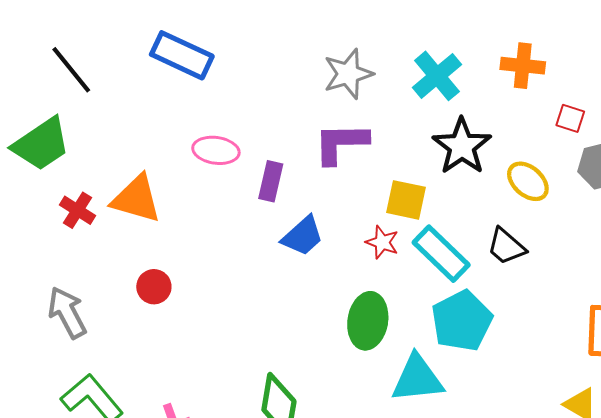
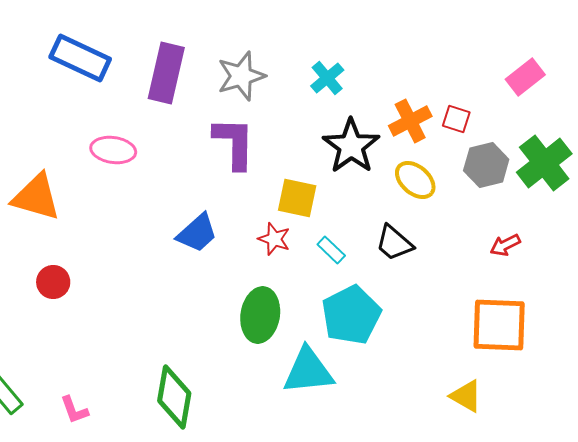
orange cross: (523, 66) -> (410, 121), moved, turned -33
cyan cross: (437, 76) -> (327, 78), size x0.7
purple L-shape: (341, 143) -> (234, 143), turned 92
purple rectangle: (271, 181) -> (166, 73), moved, size x1.5
cyan rectangle: (441, 254) -> (331, 250), size x0.5

